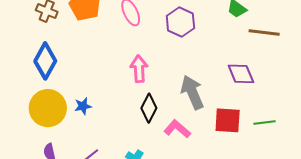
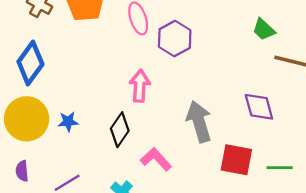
purple hexagon: (180, 22) -> (175, 39), moved
black diamond: (149, 108) -> (120, 130), moved
pink L-shape: (177, 129) -> (156, 159), moved

